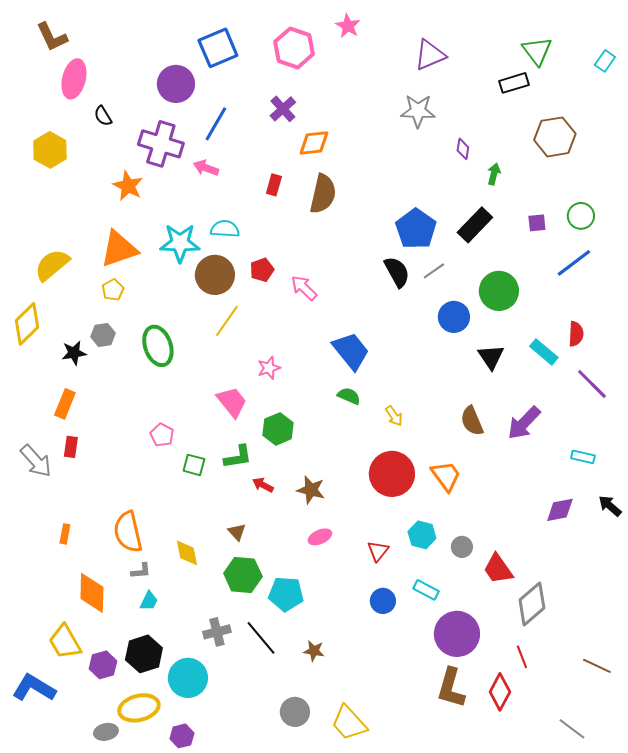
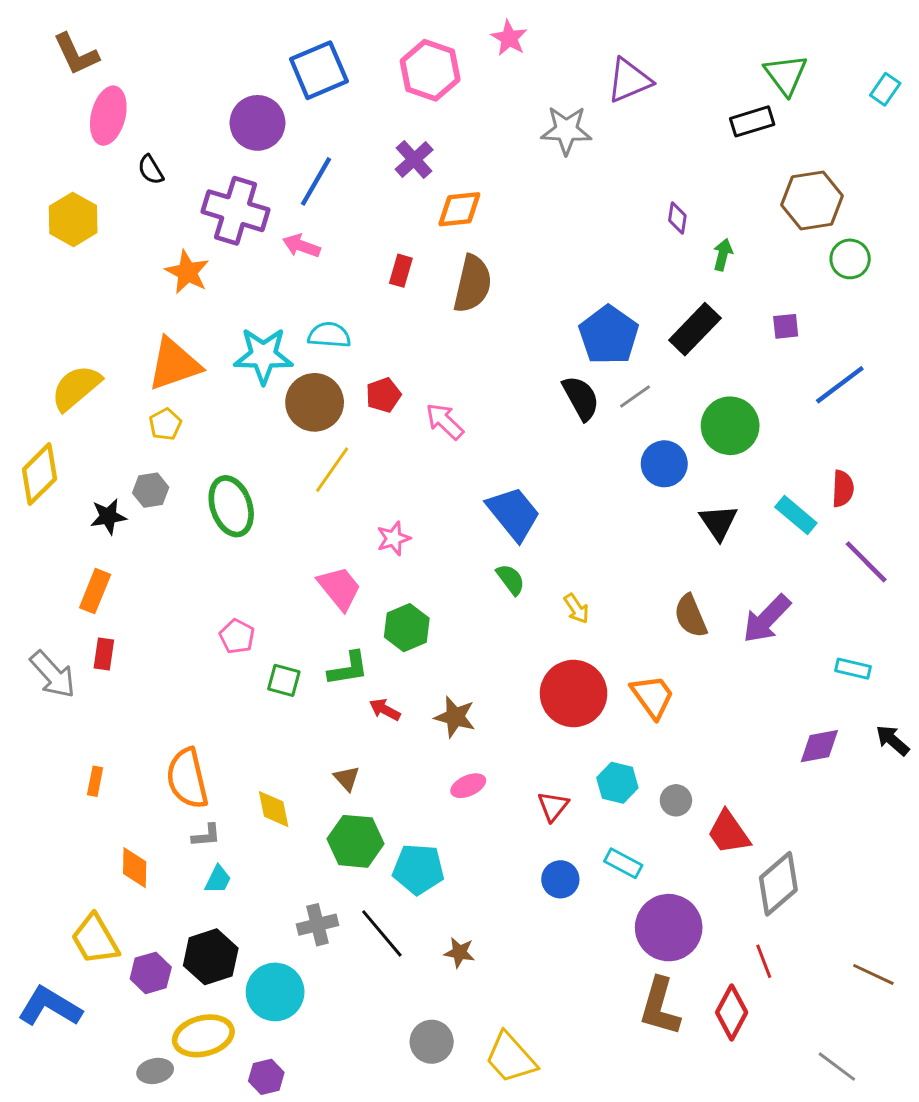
gray star: (418, 111) -> (566, 130), moved
green circle: (581, 216) -> (850, 259), moved
green semicircle: (349, 396) -> (511, 579), turned 30
orange diamond: (92, 593) -> (135, 868), size x0.7

